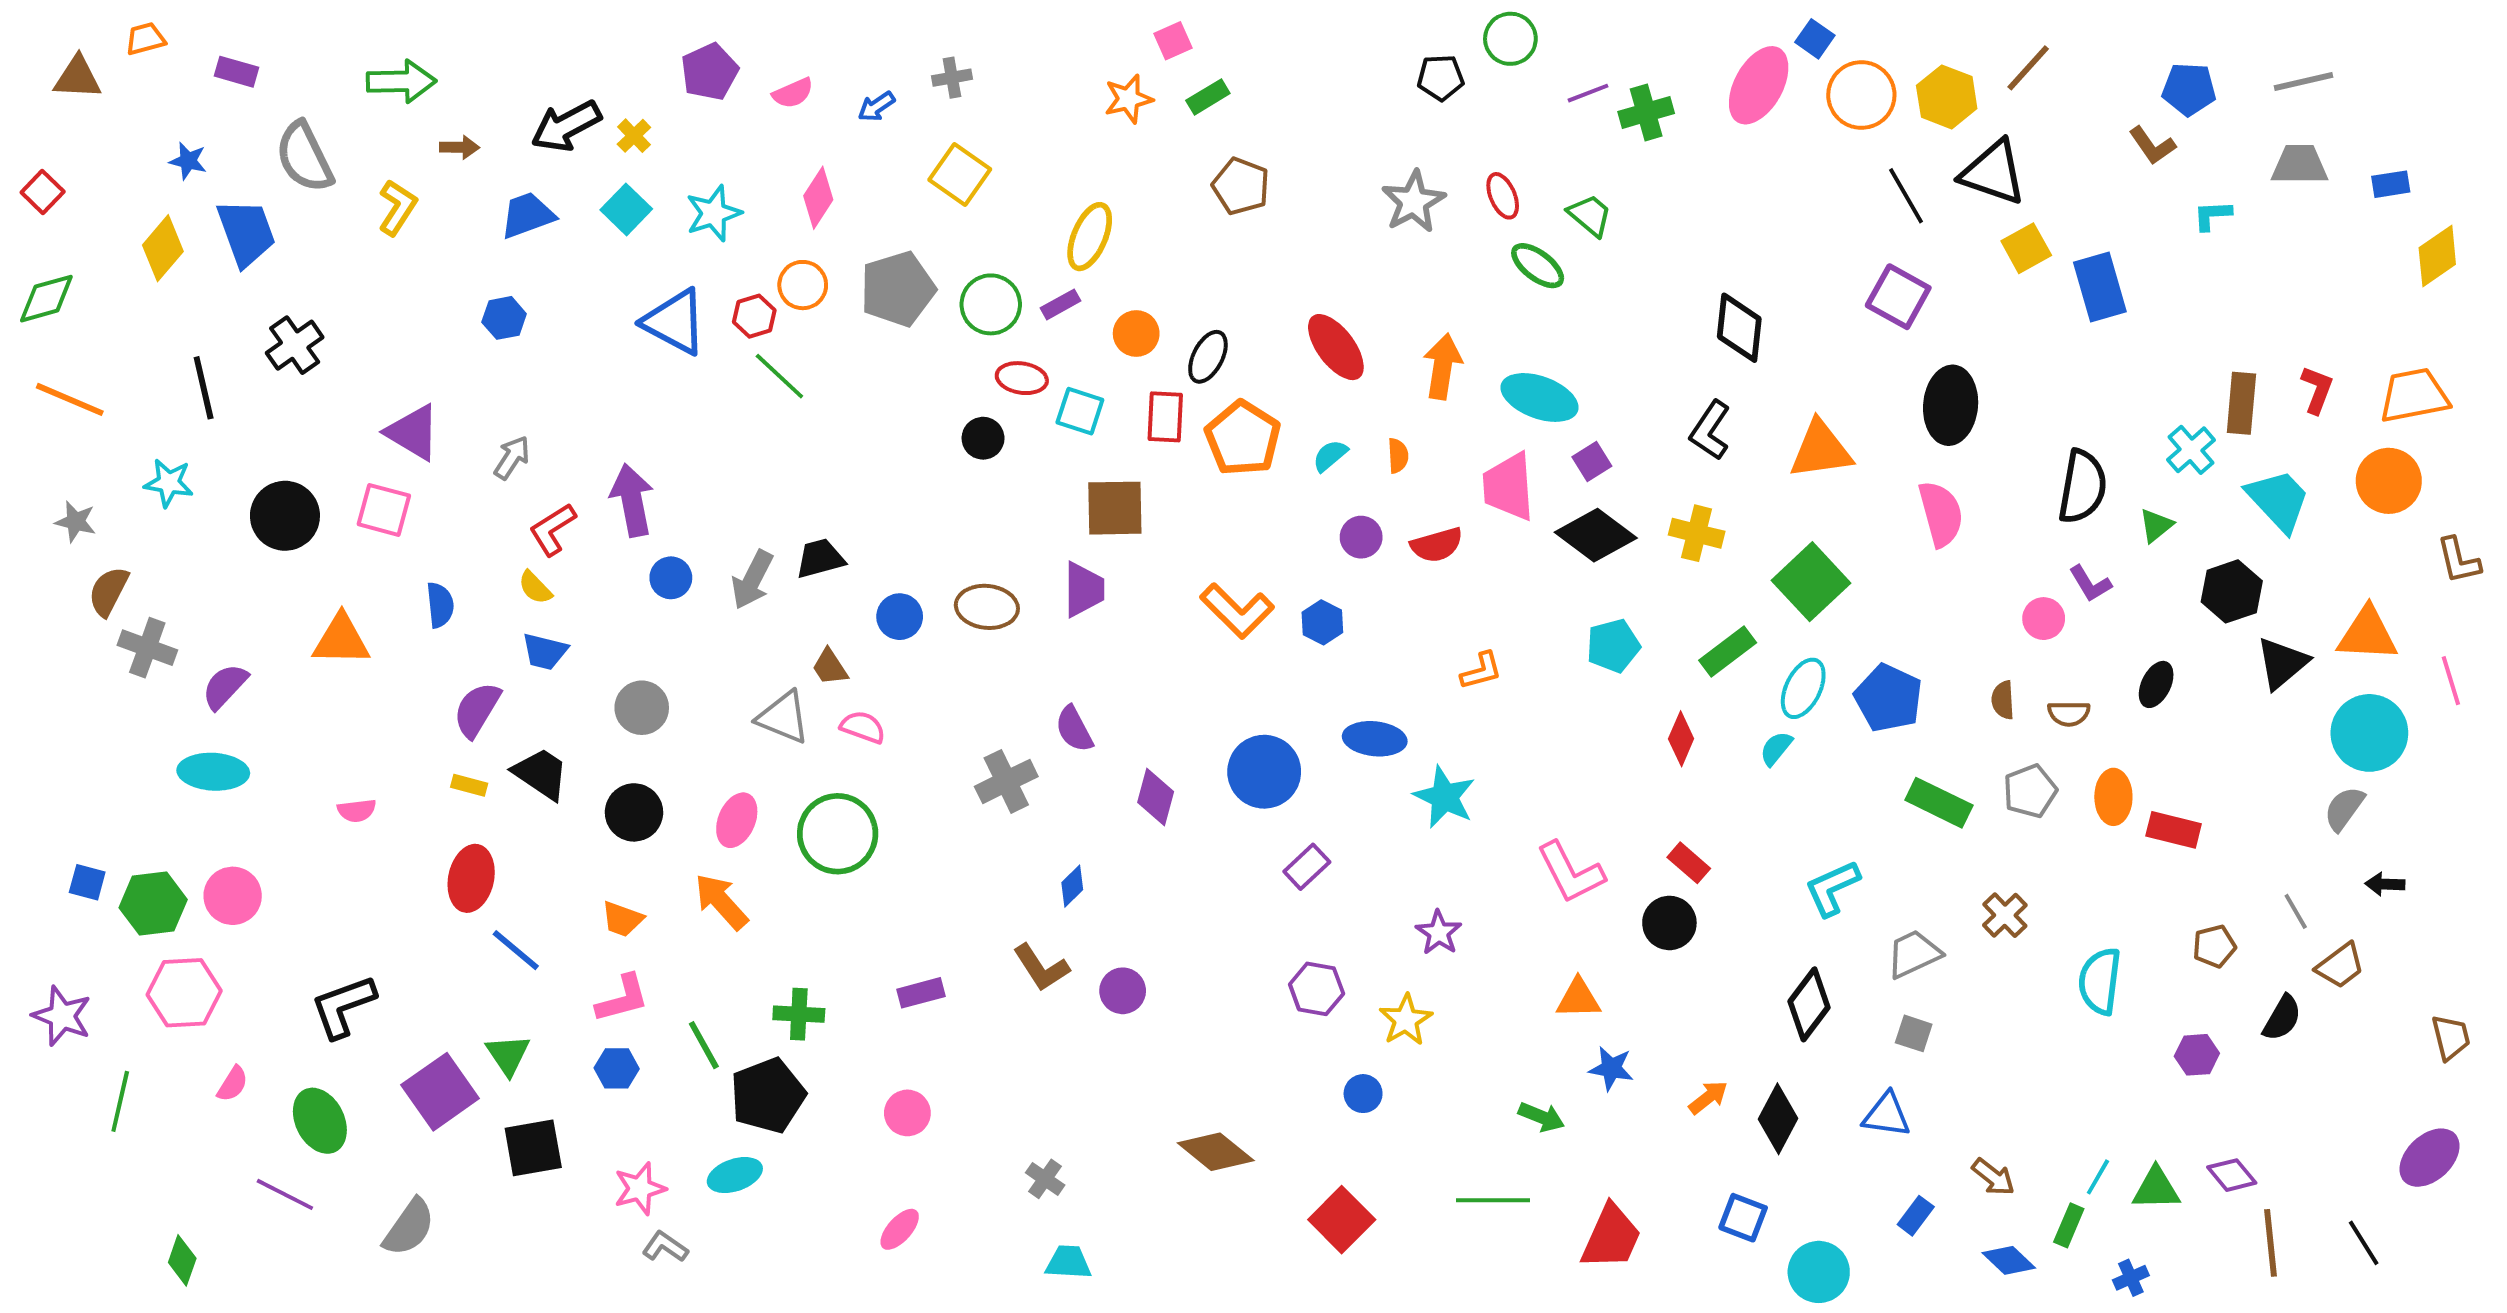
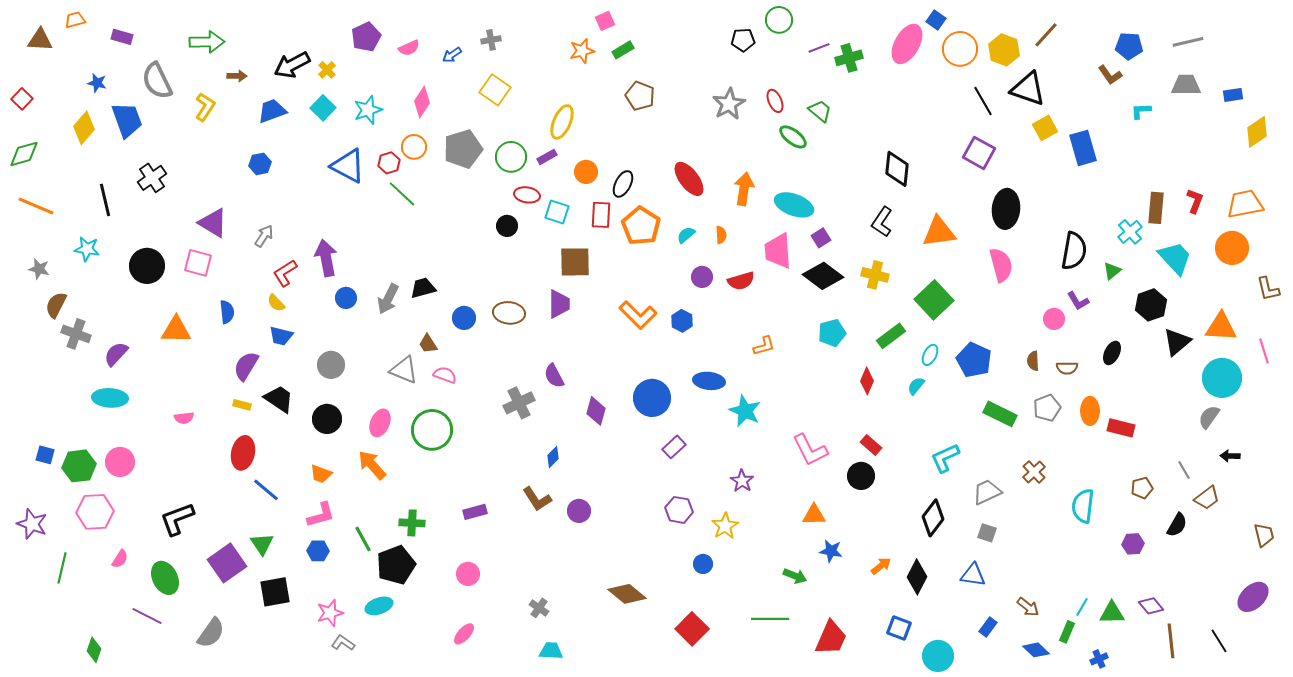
cyan ellipse: (1803, 688) -> (930, 355), size x0.7

